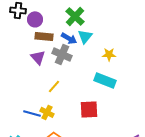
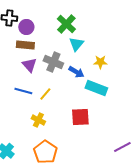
brown rectangle: (44, 36) -> (25, 45), moved
blue arrow: (69, 38) -> (76, 72), moved
blue line: (32, 113) -> (23, 91), moved

